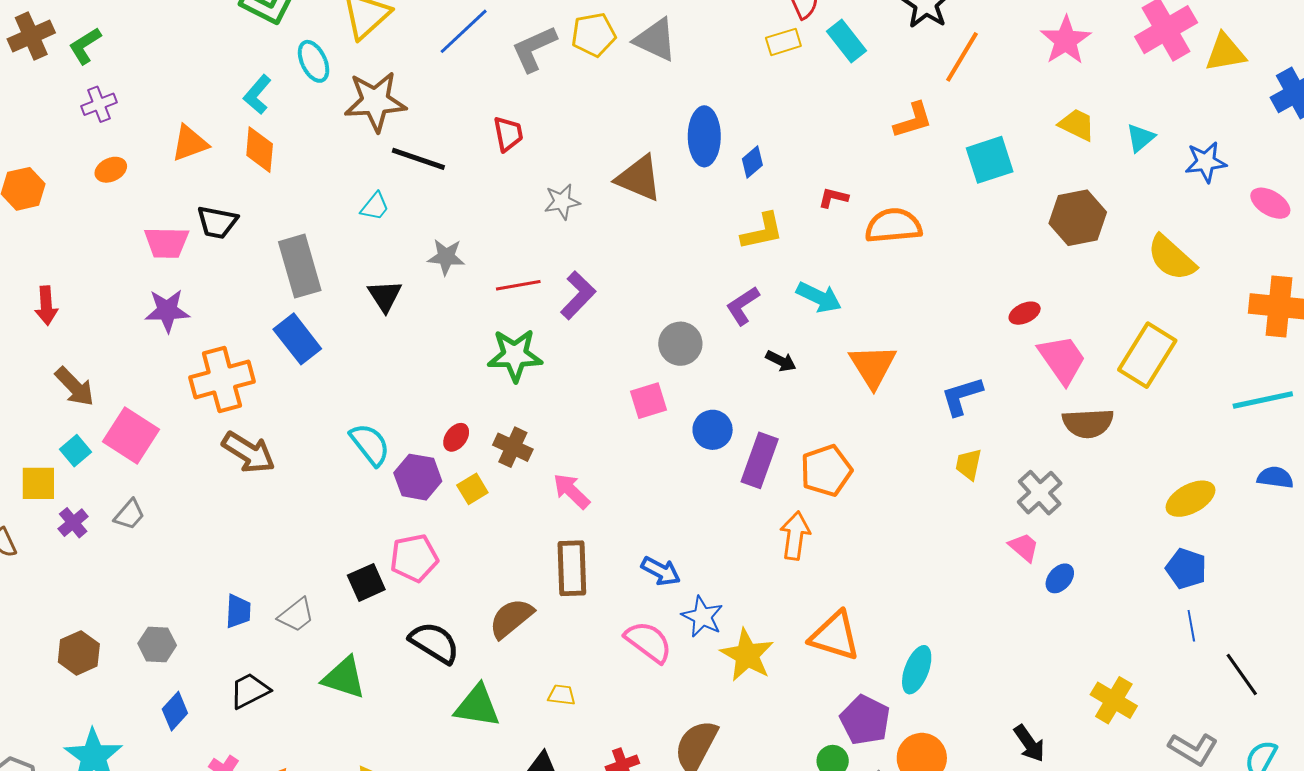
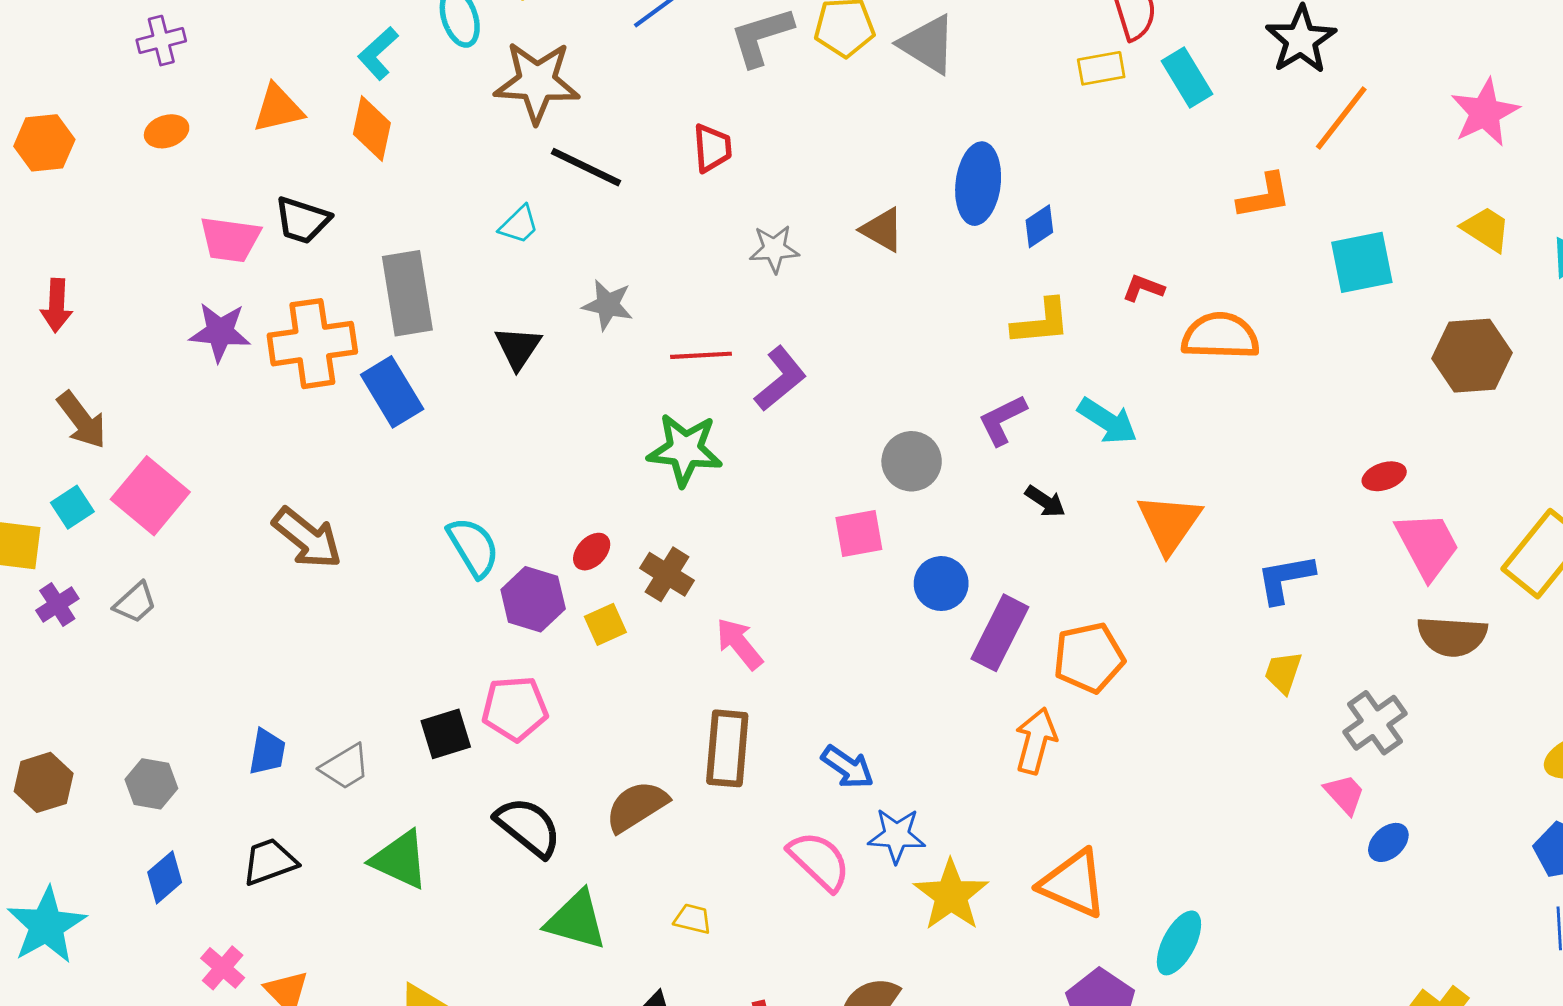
brown triangle: (639, 178) -> (882, 230), size x0.7
orange cross: (222, 379) -> (312, 344), moved
blue star: (702, 617) -> (897, 836), turned -30

